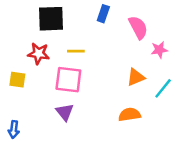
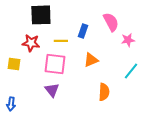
blue rectangle: (103, 14) -> (83, 31), moved
orange triangle: (136, 77) -> (91, 60), moved
orange semicircle: (129, 115) -> (104, 92), turned 102

